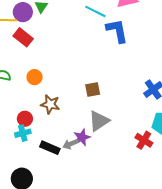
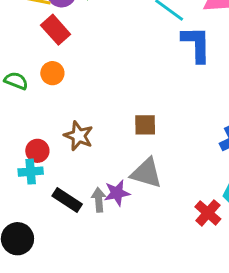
orange circle: (35, 77) -> (52, 73), moved
gray triangle: (99, 121) -> (146, 173), turned 40
gray arrow: (71, 144) -> (99, 200), turned 98

